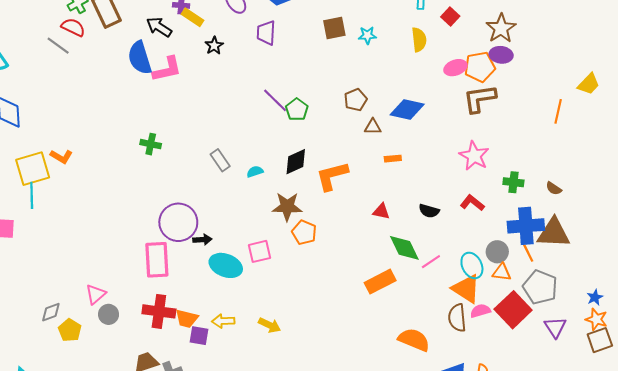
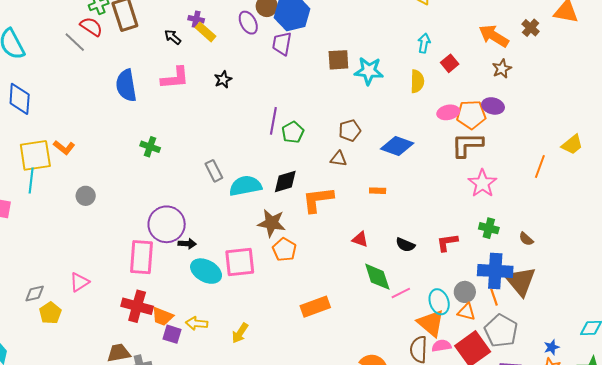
black arrow: (159, 27) -> (173, 37), size x0.7
brown star: (501, 28) -> (502, 69), moved, size x0.7
purple trapezoid: (266, 33) -> (282, 44), moved
cyan star: (367, 35) -> (369, 71), size x1.6
black star: (214, 46) -> (223, 79), moved
blue semicircle: (140, 58) -> (126, 85), moved
purple line: (275, 100) -> (273, 121), turned 48
brown triangle: (373, 127) -> (339, 159), moved
pink star: (474, 156) -> (482, 183), moved
cyan semicircle: (255, 172) -> (245, 186), size x2.0
red L-shape: (472, 203) -> (447, 242), turned -55
brown triangle: (554, 233) -> (521, 281), turned 40
pink square: (260, 251) -> (240, 262), size x1.4
orange rectangle: (380, 282) -> (315, 307), moved
gray circle: (109, 314) -> (86, 196), moved
yellow arrow: (269, 325) -> (240, 333), turned 90

